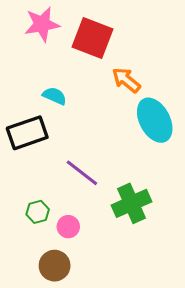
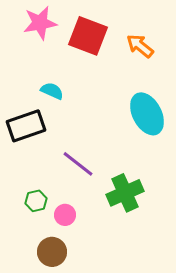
orange arrow: (126, 80) -> (140, 46), moved

